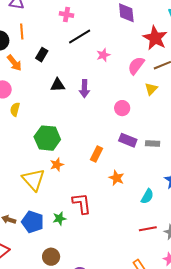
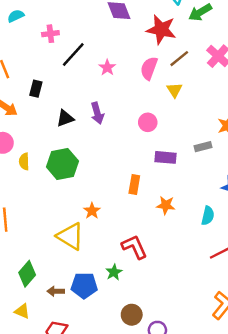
green hexagon: (47, 138) -> (62, 164), moved
gray rectangle: (153, 144) -> (203, 147), moved
brown circle: (51, 257) -> (132, 315), moved

